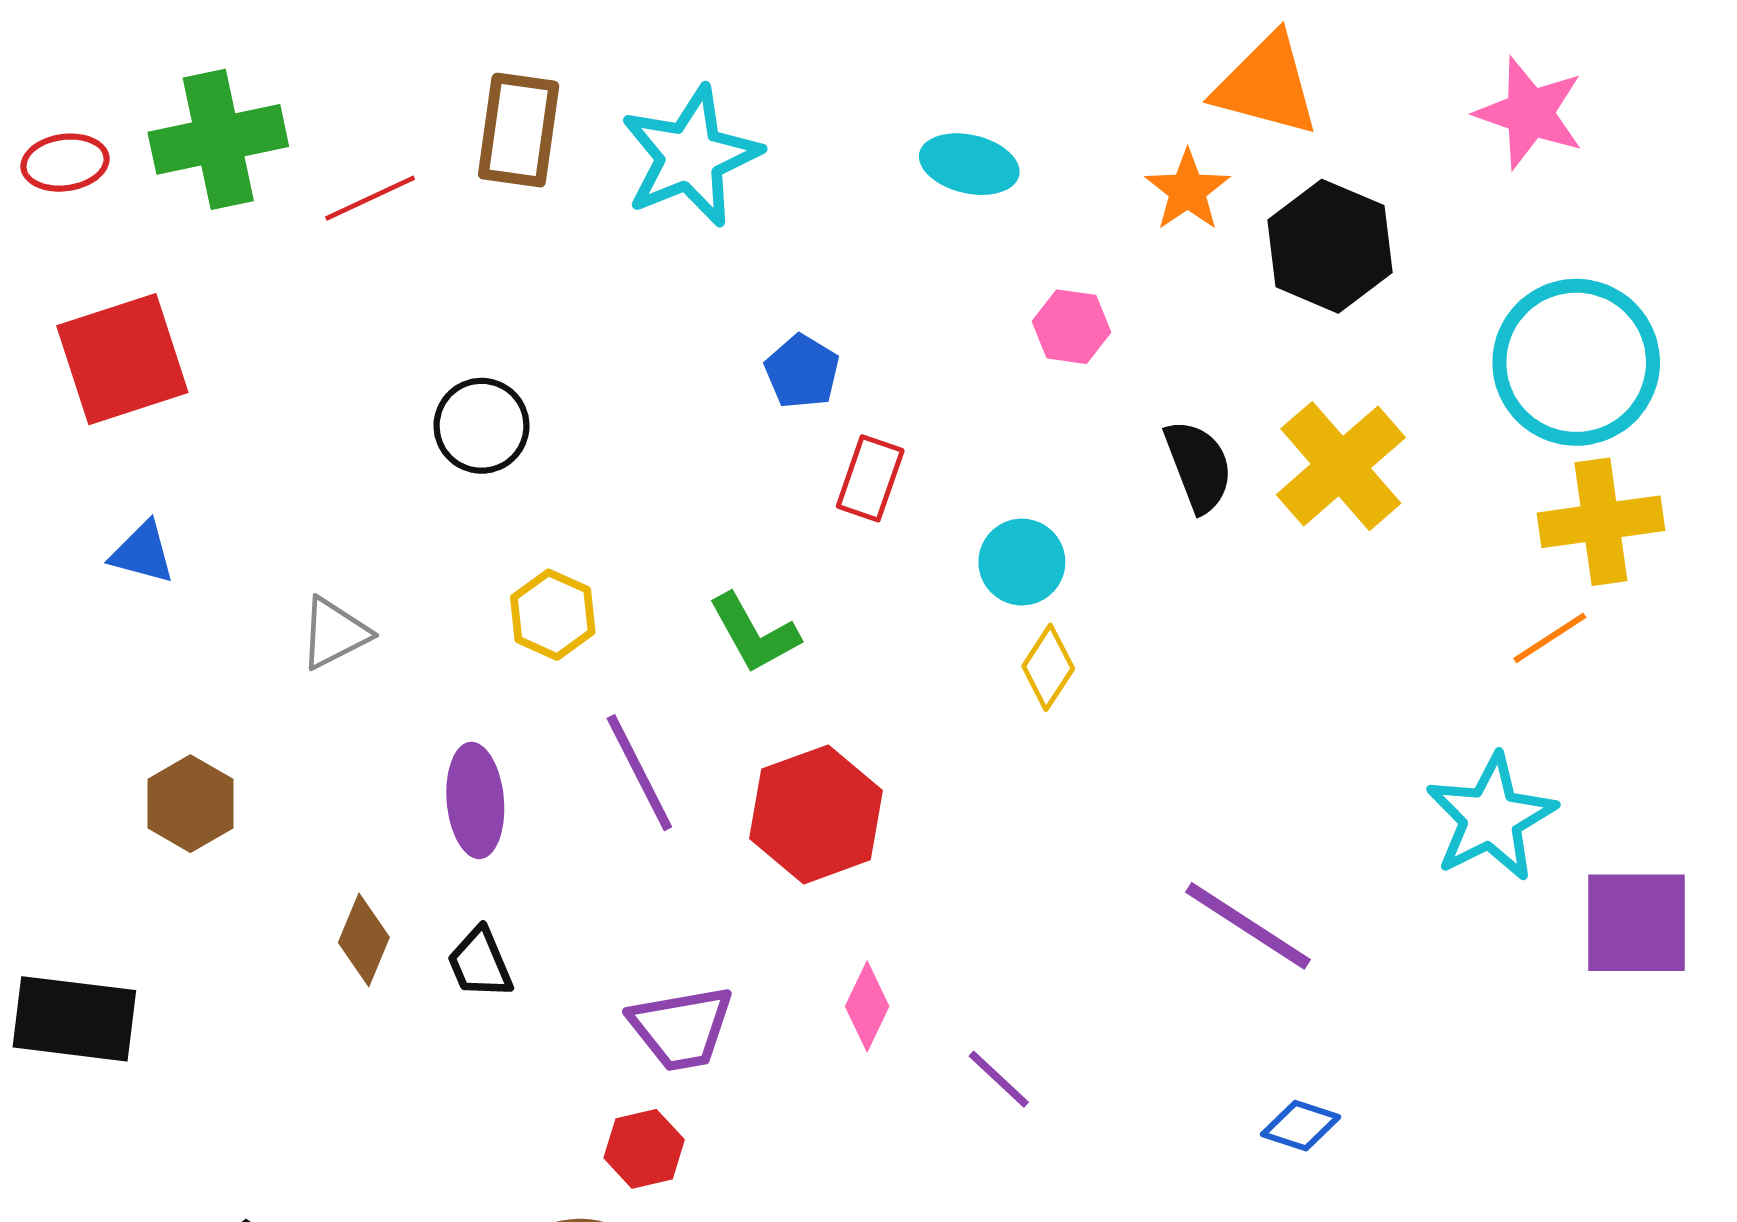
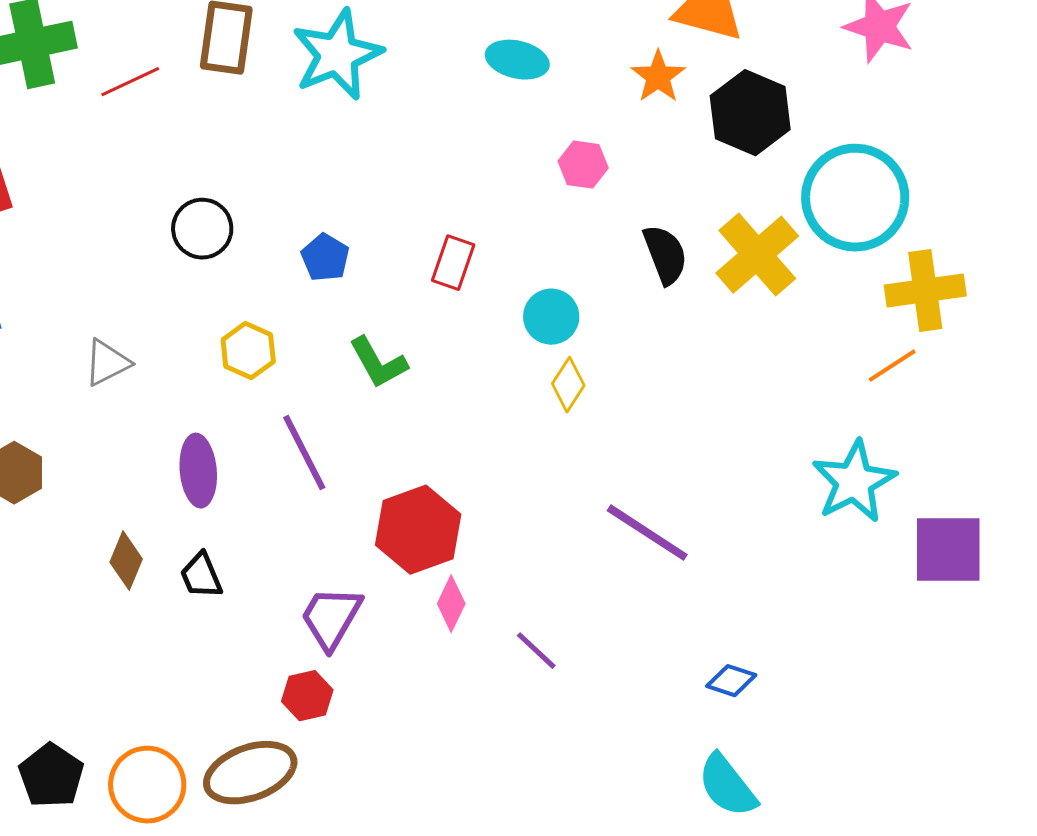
cyan circle: (1576, 362) -> (855, 198), moved
blue pentagon: (802, 372) -> (325, 258), moved
red hexagon: (816, 814) -> (418, 530), moved
purple line: (1248, 926) -> (647, 533), moved
purple trapezoid: (681, 1028) -> (331, 618), turned 130

